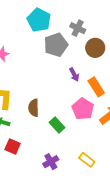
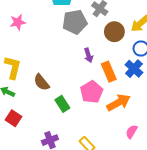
brown semicircle: (34, 108) -> (42, 82), turned -48

